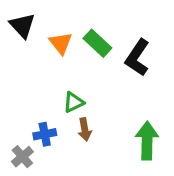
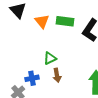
green rectangle: (97, 43) -> (65, 21), turned -36

